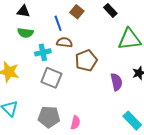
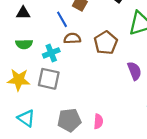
green semicircle: (25, 33) -> (24, 44), moved
brown pentagon: (86, 61) -> (106, 43), moved
gray square: (51, 78) -> (49, 79), moved

